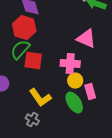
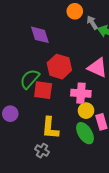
red hexagon: (24, 28) -> (59, 67), moved
yellow L-shape: (40, 98) -> (50, 128), turned 40

